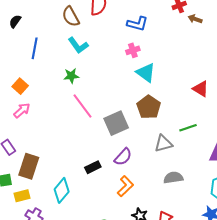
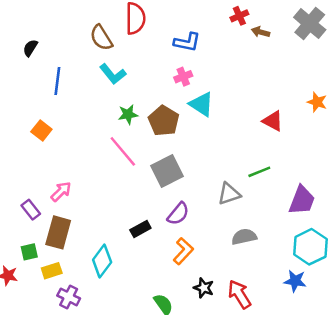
green star: (71, 76) -> (128, 114), moved
brown pentagon: (149, 107) -> (164, 121), moved
pink arrow: (22, 110) -> (61, 191), moved

